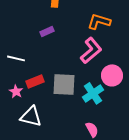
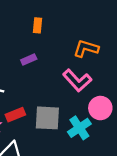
pink L-shape: (91, 50) -> (77, 80), turned 88

